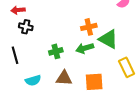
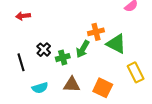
black cross: (26, 27) -> (44, 50), moved, turned 32
green arrow: (85, 48) -> (83, 49), moved, turned -42
orange square: (94, 82) -> (103, 88), turned 30

